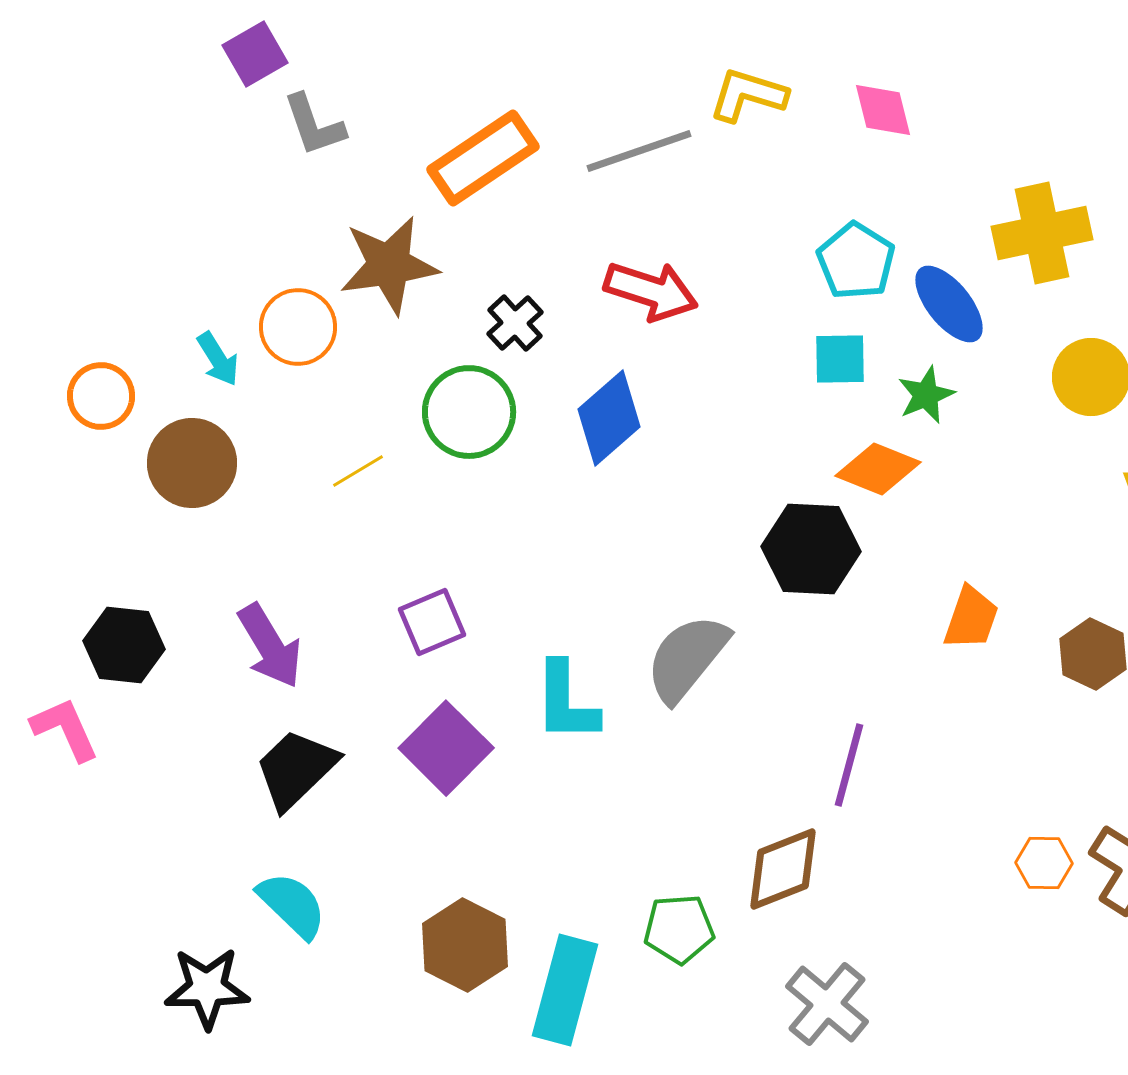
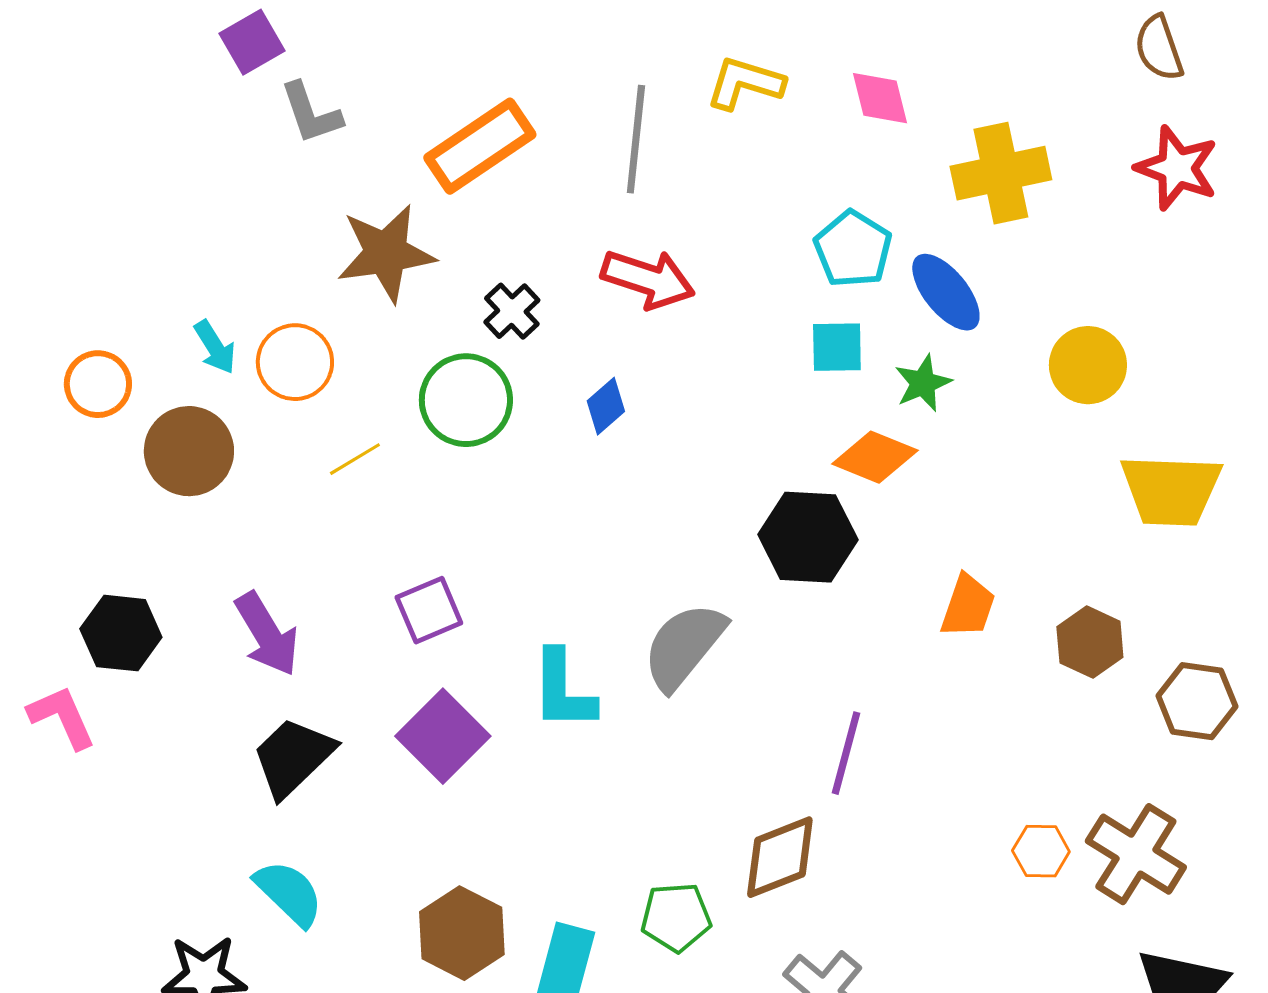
gray line: (639, 151) -> (636, 139), turned -65
yellow cross: (1042, 233) -> (1001, 173), moved
orange circle: (298, 327) -> (295, 362), moved
blue diamond: (609, 418) -> (606, 406), size x0.6

